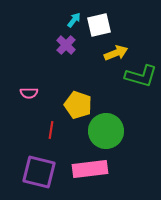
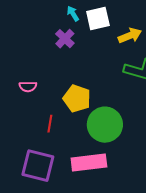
cyan arrow: (74, 20) -> (73, 14), turned -70
yellow arrow: (116, 53) -> (130, 36), moved

